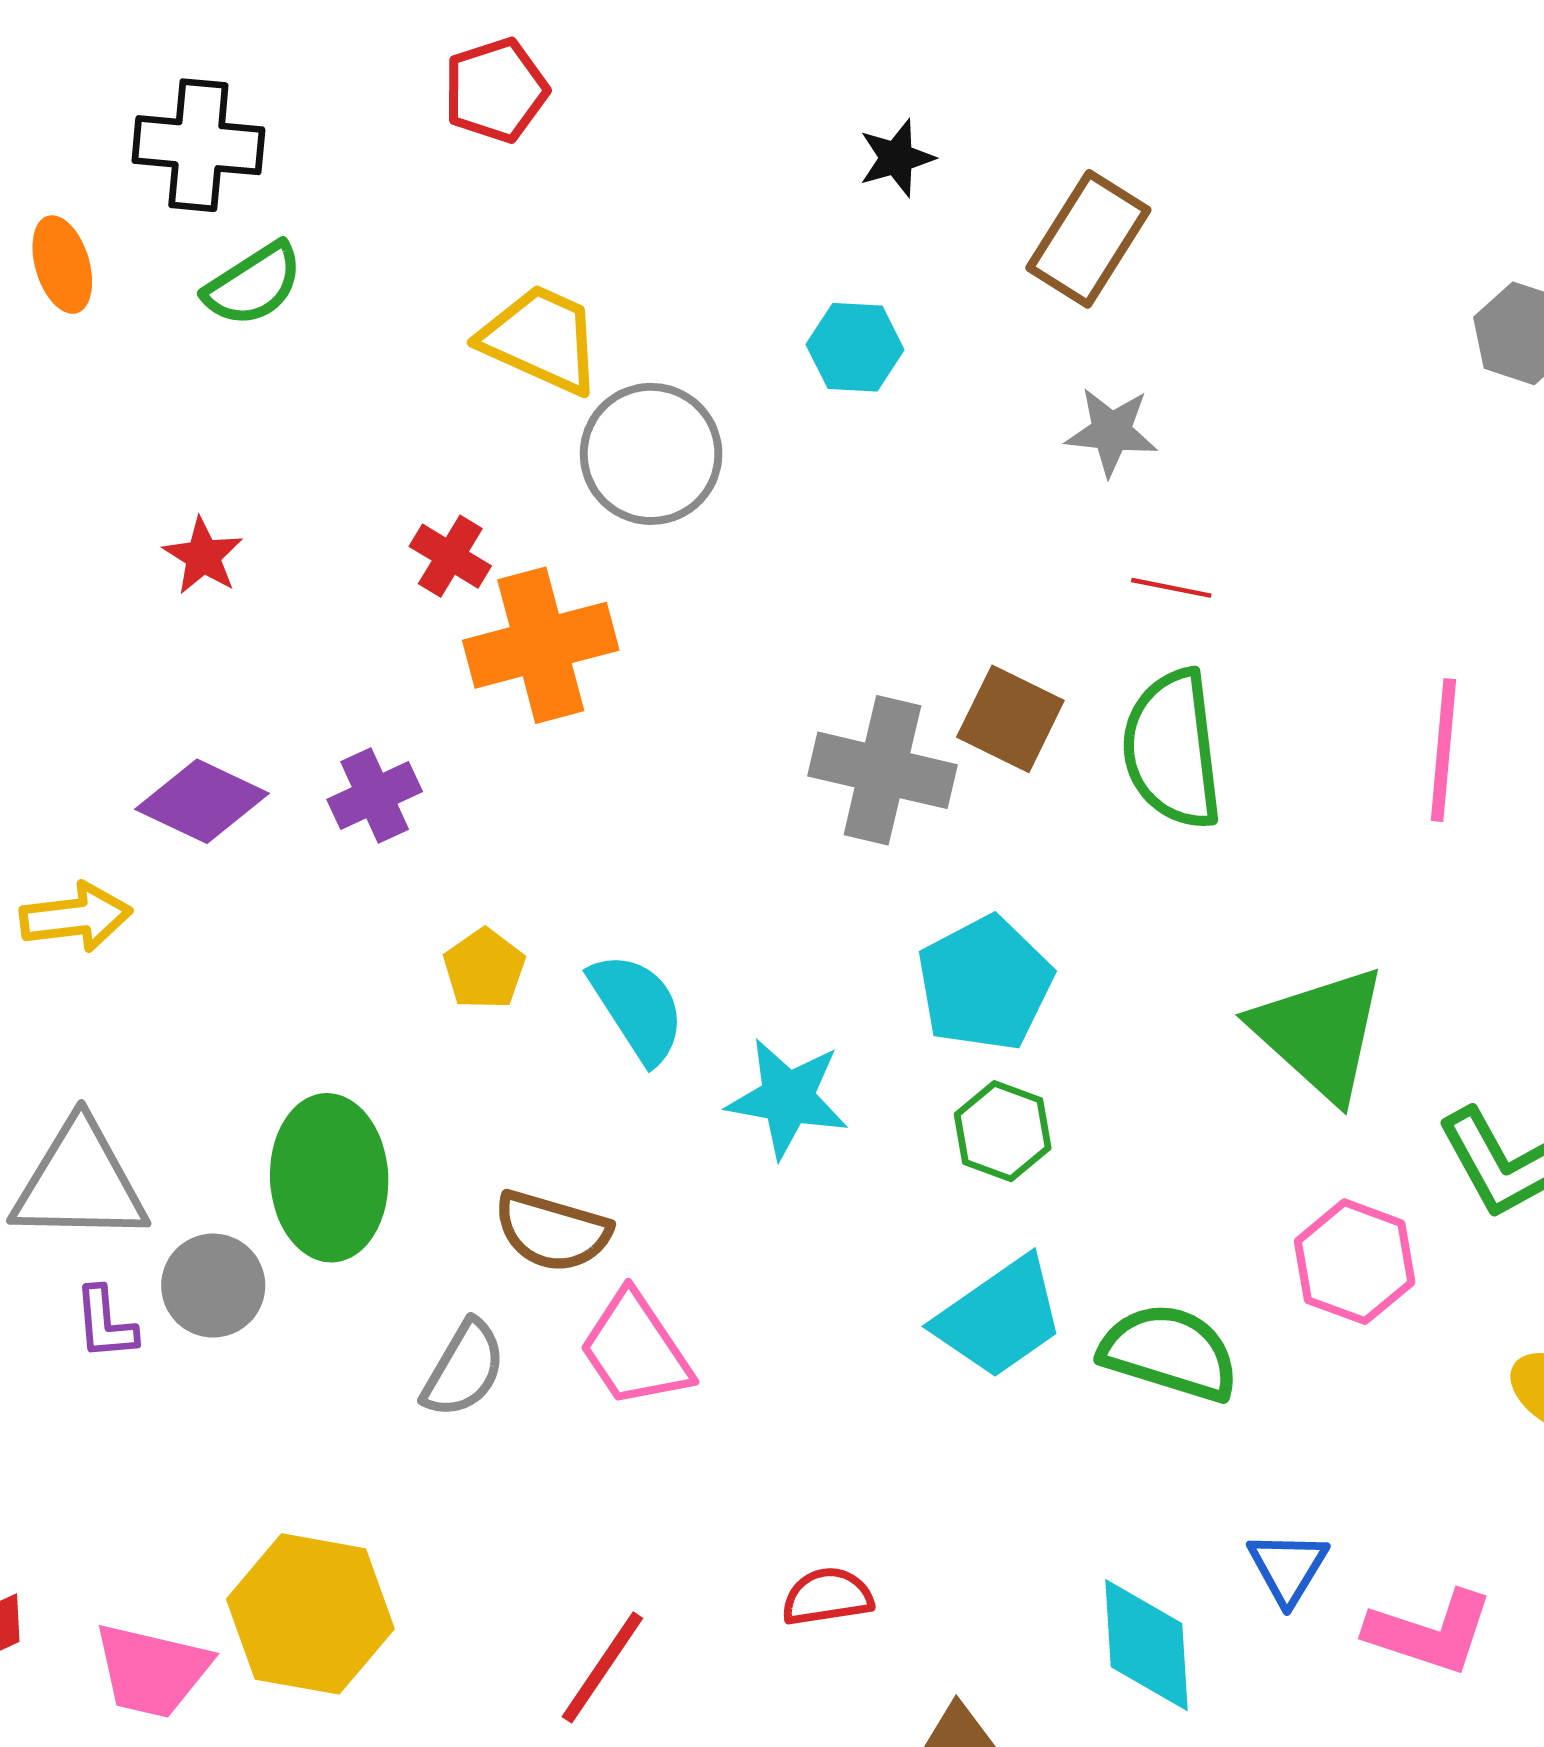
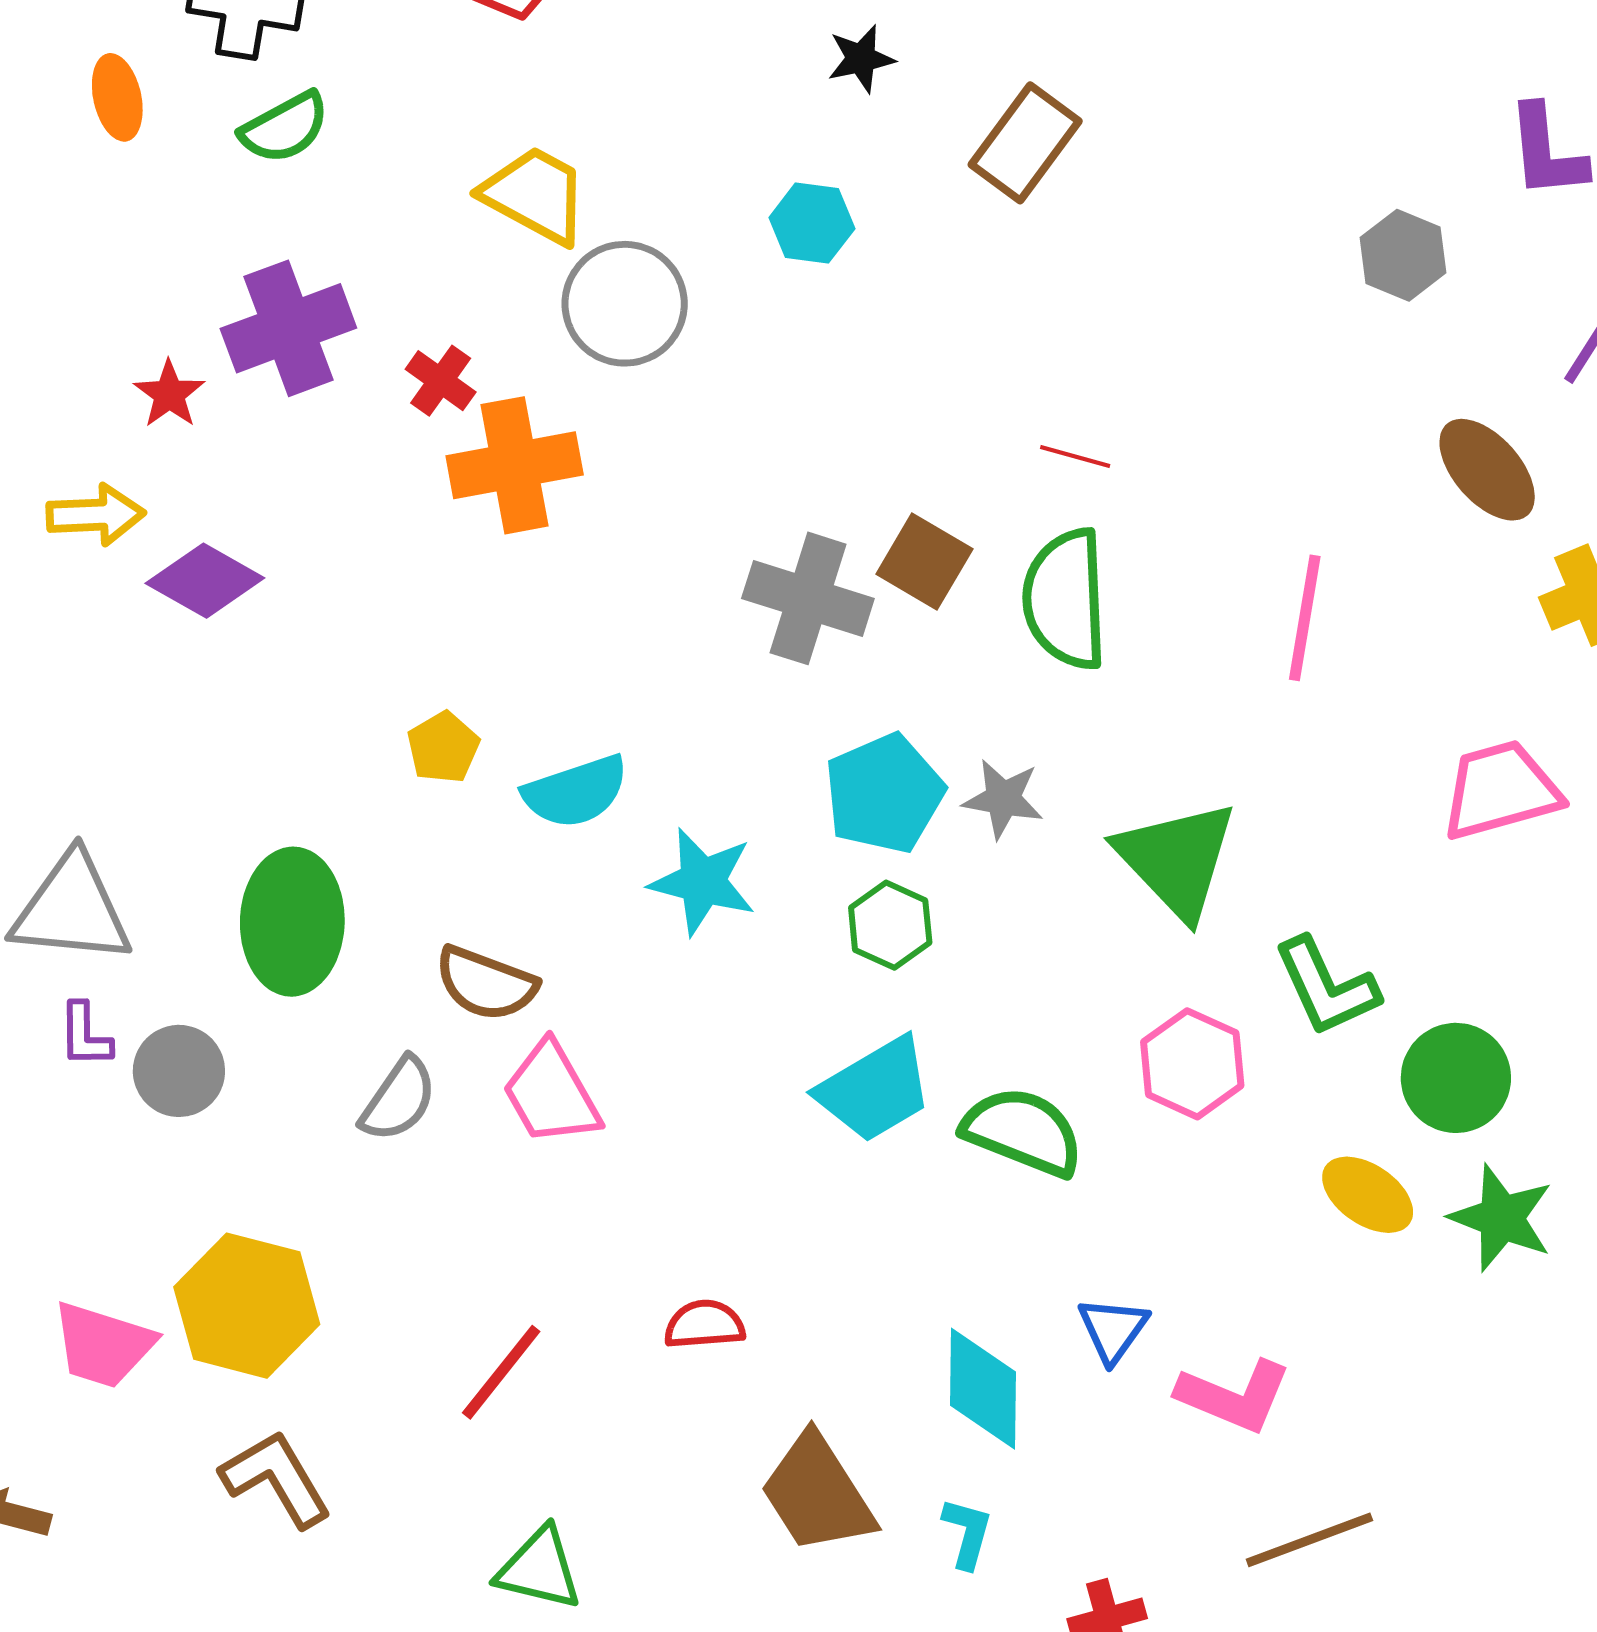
gray star: (1111, 432) -> (1003, 799), moved
red star: (203, 556) -> (169, 394), moved
purple cross: (375, 795) -> (288, 328), moved, size x1.6
yellow arrow: (76, 917) -> (96, 515), moved
cyan semicircle: (637, 1007) -> (576, 792), turned 100
gray circle: (213, 1286) -> (179, 1071), moved

